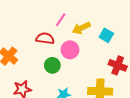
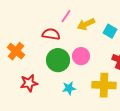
pink circle: (70, 50) -> (81, 56), moved
green circle: (52, 65) -> (58, 60), size x1.5

